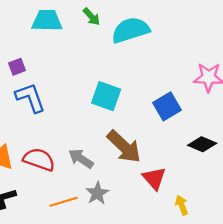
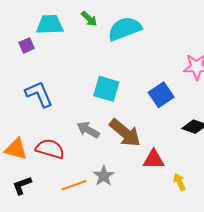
purple square: (17, 67) -> (27, 45), moved
gray arrow: (81, 159) -> (88, 130), moved
red triangle: (154, 178) -> (154, 159), turned -45

